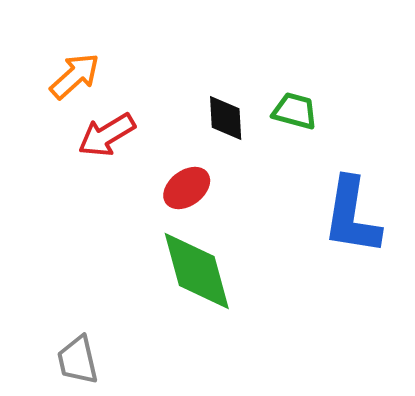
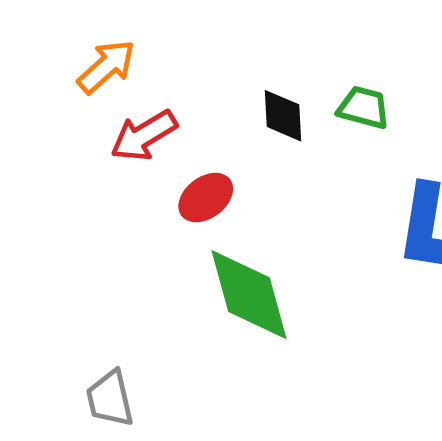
red ellipse: (187, 188) -> (206, 198), moved

